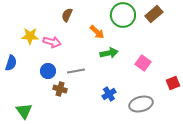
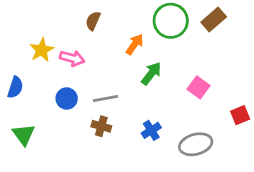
orange arrow: (97, 32) -> (135, 44), turned -98
yellow star: (30, 36) -> (42, 50), turned -30
green arrow: (109, 53) -> (151, 74), turned -42
brown cross: (60, 89) -> (101, 126), moved
green triangle: (24, 111) -> (24, 135), moved

